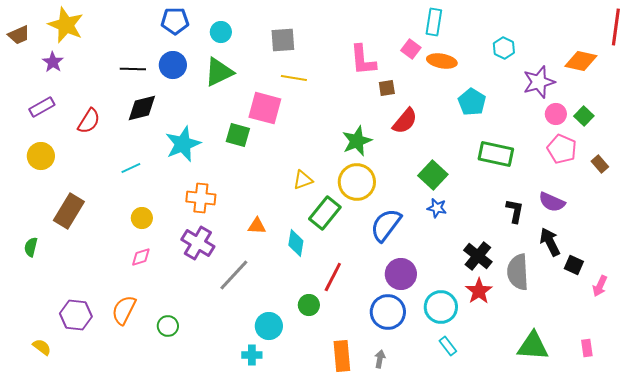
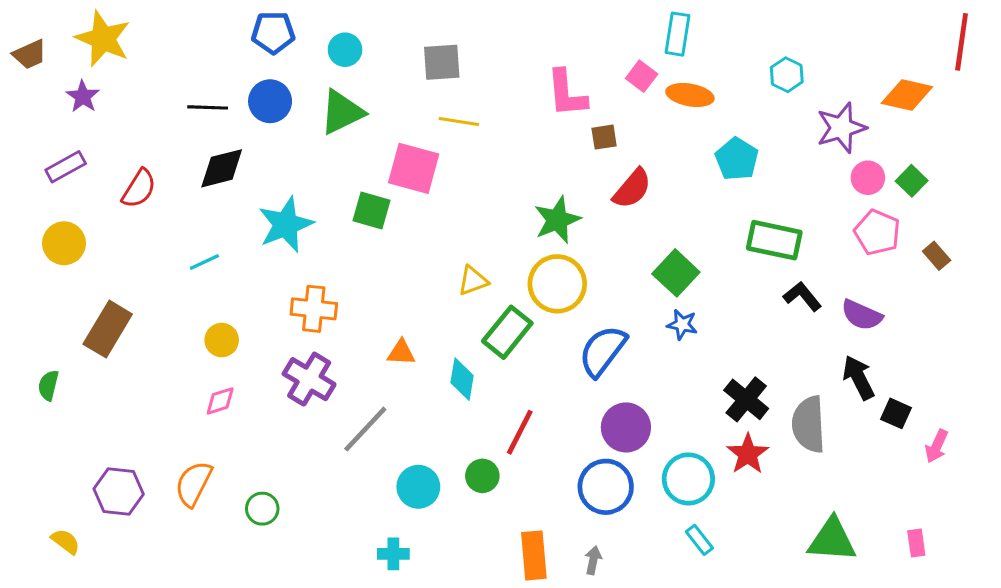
black L-shape: (515, 211) -> (802, 296), moved, turned -50
cyan circle: (269, 326) -> (418, 487), moved

